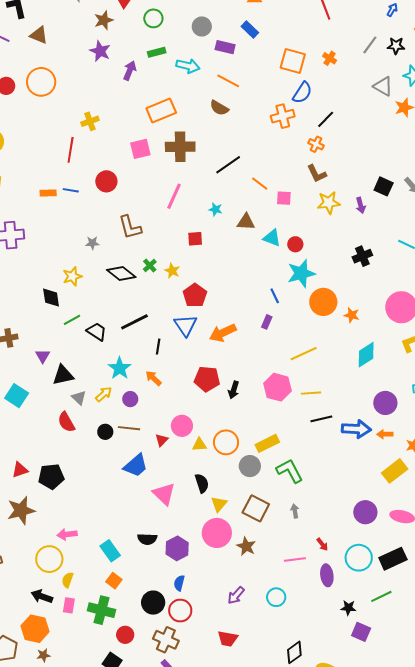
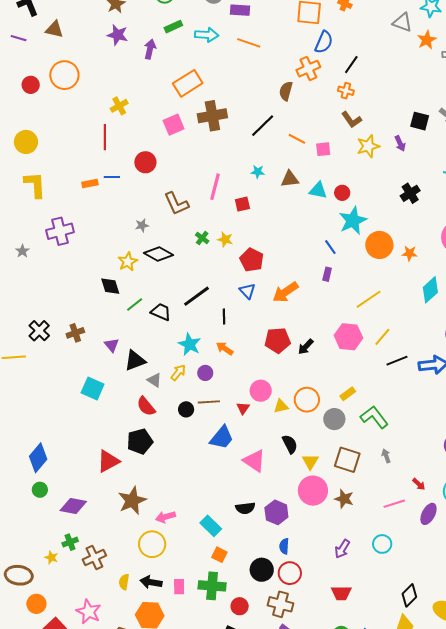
brown semicircle: (219, 108) -> (286, 91), moved, turned 84
pink line: (174, 196) -> (215, 187), moved
black diamond: (121, 273) -> (159, 254), moved
blue triangle: (185, 325) -> (247, 291), size x0.7
black arrow: (234, 390) -> (306, 347), turned 36
yellow line: (311, 393) -> (382, 337), turned -36
yellow rectangle: (267, 443) -> (348, 394), size x0.7
red triangle: (20, 470) -> (108, 461), size x1.4
black pentagon: (51, 476) -> (140, 441), moved
brown star: (21, 510) -> (132, 501), moved
purple ellipse: (327, 575) -> (428, 514), turned 45
yellow semicircle: (67, 580) -> (124, 582), moved

